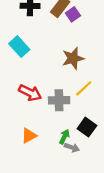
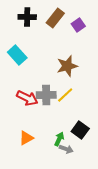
purple square: (73, 14) -> (78, 25), moved
yellow line: (84, 88) -> (65, 95), moved
gray cross: (59, 100) -> (46, 95), moved

